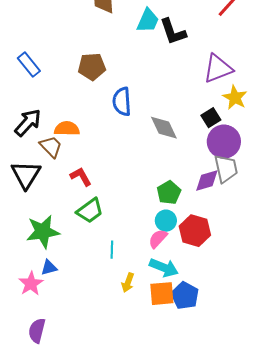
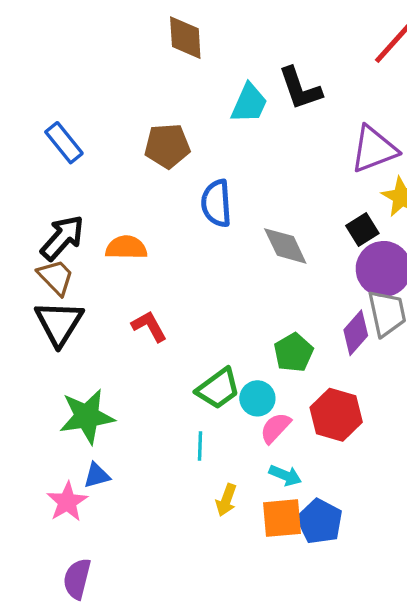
cyan trapezoid: (148, 21) -> (249, 103), moved
brown trapezoid: (51, 147) -> (56, 277), moved
purple diamond: (207, 181) -> (356, 333), turned -32
green trapezoid: (90, 211) -> (218, 389), moved
cyan circle: (166, 221) -> (257, 398), moved
cyan arrow: (164, 268) -> (285, 475), size x0.7

